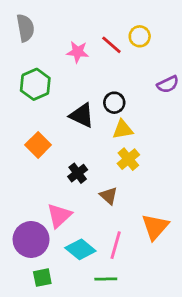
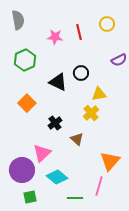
yellow circle: (140, 36) -> (107, 24), moved
red line: (111, 45) -> (79, 32), turned 35
yellow triangle: (123, 129) -> (99, 94), moved
pink line: (116, 245) -> (99, 186), moved

